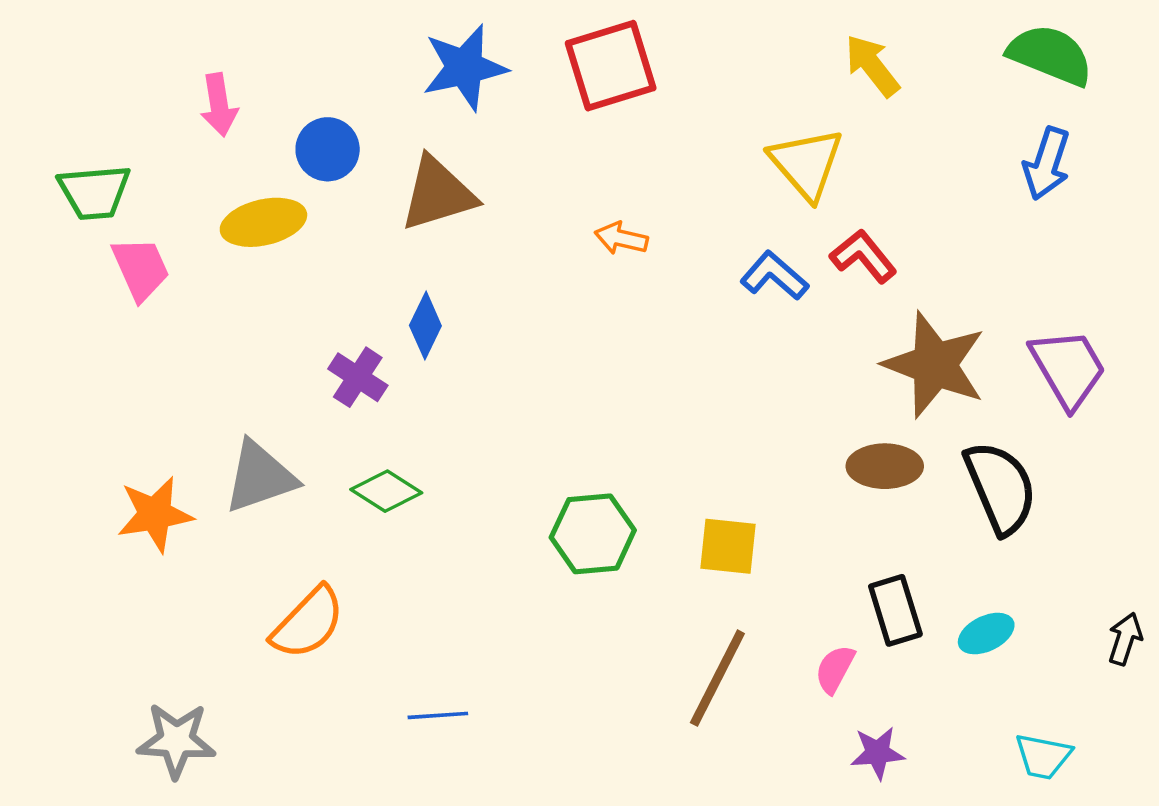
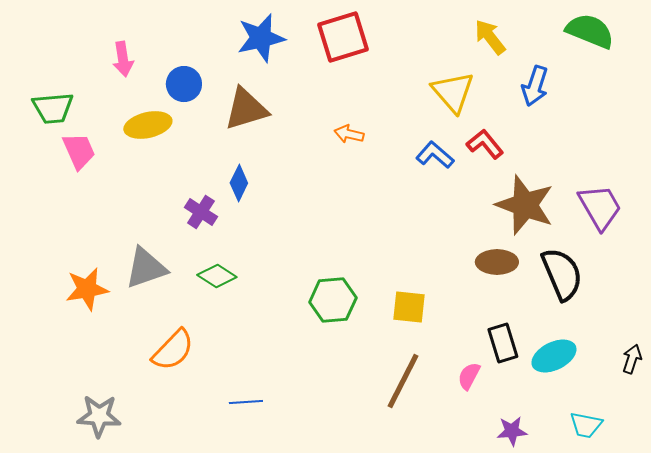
blue arrow: (1047, 164) -> (535, 86), moved
cyan ellipse: (986, 634) -> (554, 356), size x1.4
purple star: (878, 753) -> (512, 431), moved

